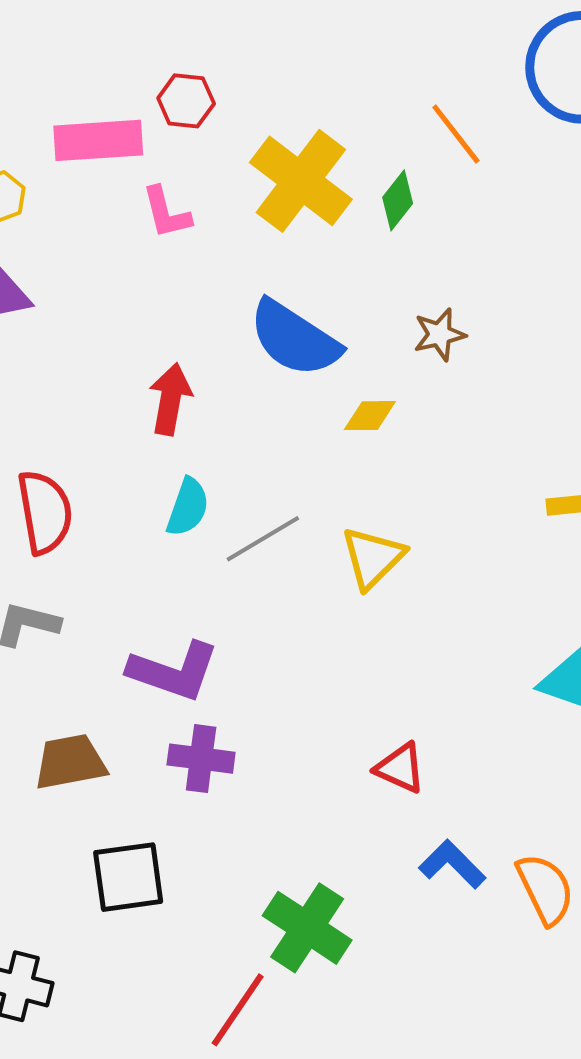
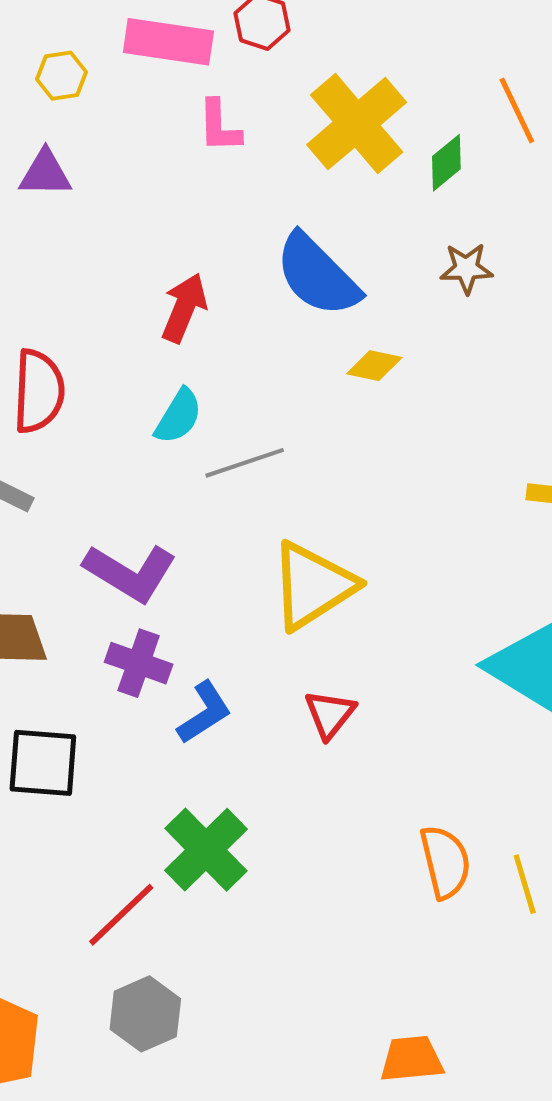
brown star: (440, 334) -> (466, 268), moved
yellow triangle: (373, 558) -> (313, 586), moved, size x1.4
red triangle: (400, 768) -> (330, 714), turned 32
blue L-shape: (452, 864) -> (204, 713), moved, turned 90

